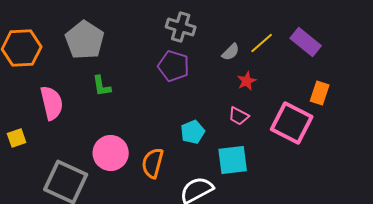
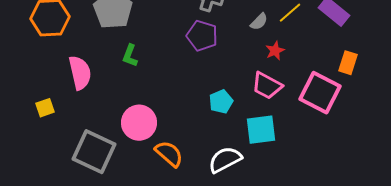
green L-shape: (102, 86) -> (130, 56), turned 30
pink trapezoid: (239, 116) -> (267, 86), size x1.5
orange semicircle: (153, 163) -> (169, 154), moved, turned 116

